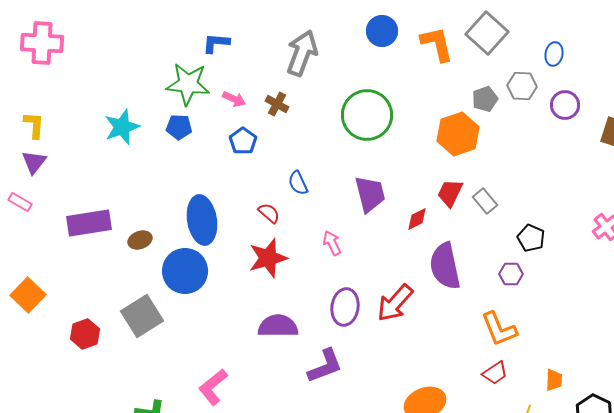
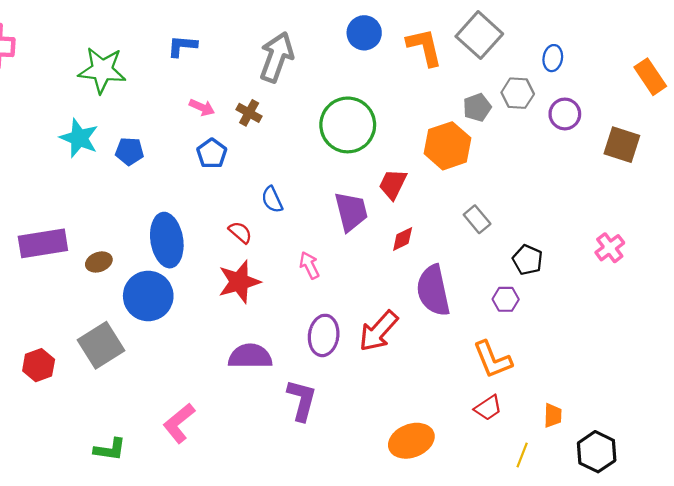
green star: (188, 84) -> (102, 70), moved
cyan star: (122, 127) -> (79, 138), turned -30
blue pentagon: (179, 127) -> (130, 151), moved
red trapezoid: (450, 193) -> (393, 184), moved
purple L-shape: (325, 366) -> (302, 400), turned -54

